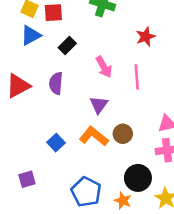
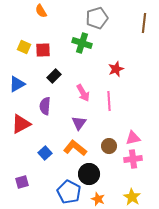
blue triangle: (31, 35) -> (17, 84), moved
red triangle: (18, 86) -> (21, 124), moved
brown circle: (123, 134) -> (109, 146), moved
black circle: (138, 178) -> (89, 174), moved

